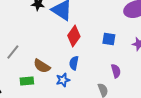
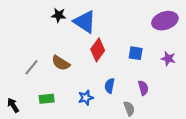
blue semicircle: (74, 63) -> (110, 86), moved
brown semicircle: (42, 66) -> (61, 63), moved

